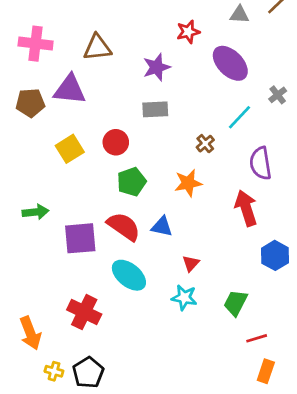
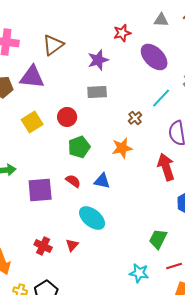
brown triangle: (97, 48) -> (53, 45), turned -30
red semicircle: (124, 226) -> (73, 181), size x0.6
red triangle: (191, 263) -> (72, 245), moved
cyan ellipse: (129, 275) -> (92, 218), moved
cyan star: (184, 298) -> (139, 273), moved
red cross: (84, 312) -> (43, 246), size x0.7

